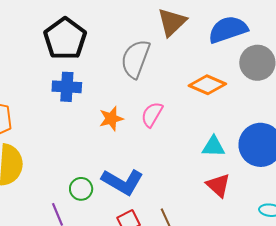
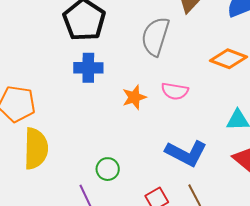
pink semicircle: (152, 114) -> (175, 91), turned -108
blue L-shape: (123, 182) -> (186, 153), moved

